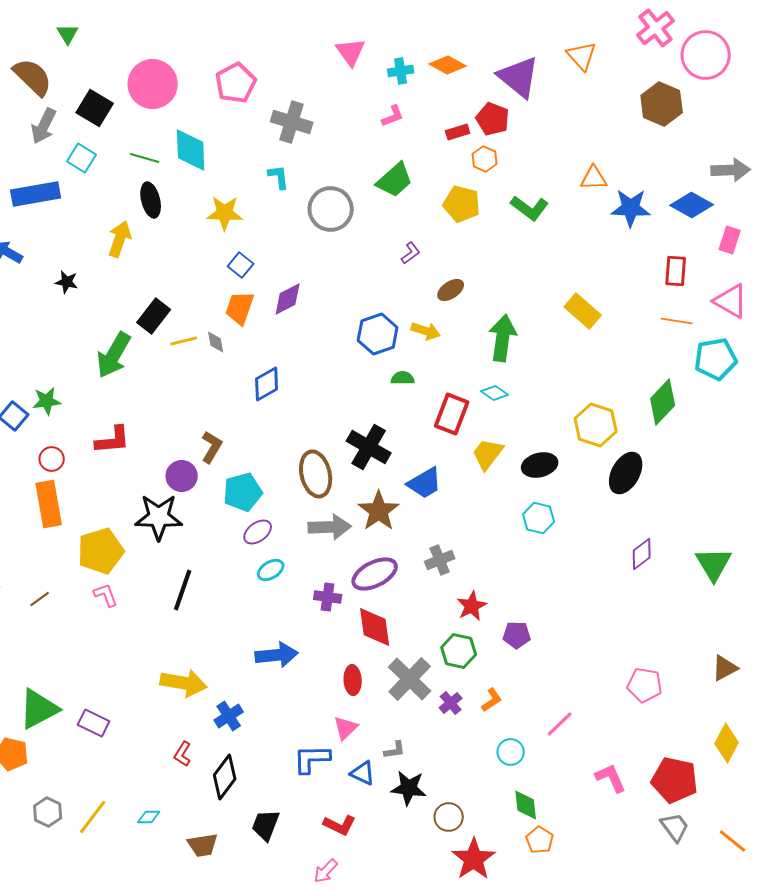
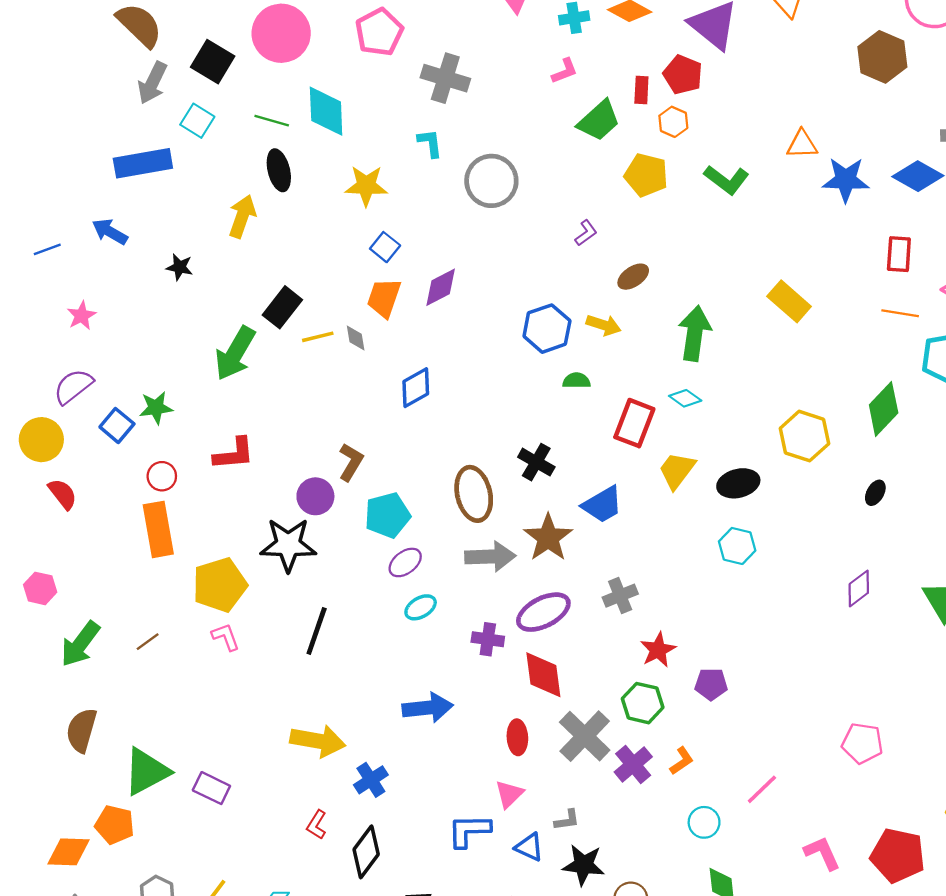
red rectangle: (458, 132) -> (641, 90), turned -70
green trapezoid: (395, 180) -> (599, 121), moved
black cross: (369, 447) -> (536, 462), size x0.7
black ellipse: (626, 473) -> (875, 493), moved, size x0.5
purple cross: (451, 703) -> (633, 764), size x1.4

